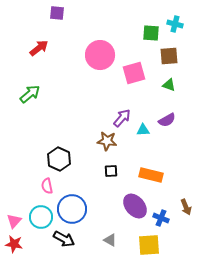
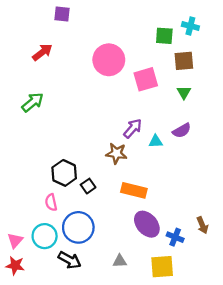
green triangle: (169, 85) -> (184, 92), turned 40
black square: (111, 171) -> (88, 186), moved, turned -32
orange rectangle: (151, 175) -> (134, 190), moved
gray triangle: (110, 240) -> (120, 261), turned -32

